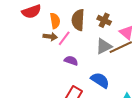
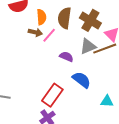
brown cross: (104, 20) -> (90, 20), size x1.5
purple semicircle: (71, 61) -> (66, 57), moved

